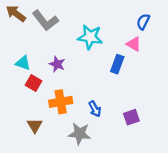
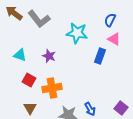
blue semicircle: (143, 22) -> (110, 20), moved
red square: (34, 83) -> (29, 80), moved
blue arrow: (95, 109) -> (90, 109), moved
purple square: (131, 117) -> (121, 108), moved, turned -32

